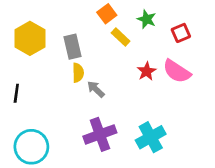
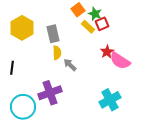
green star: (147, 19) -> (95, 14), moved
red square: (181, 33) -> (102, 24), moved
pink semicircle: (177, 71) -> (120, 61), moved
purple cross: (100, 134) -> (50, 93), moved

